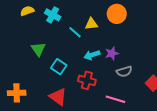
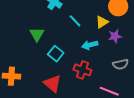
yellow triangle: (91, 24) -> (102, 22), moved, turned -32
purple star: (112, 53) -> (115, 36), moved

